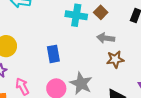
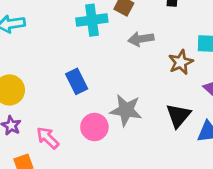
brown star: (115, 59) -> (181, 62), moved

